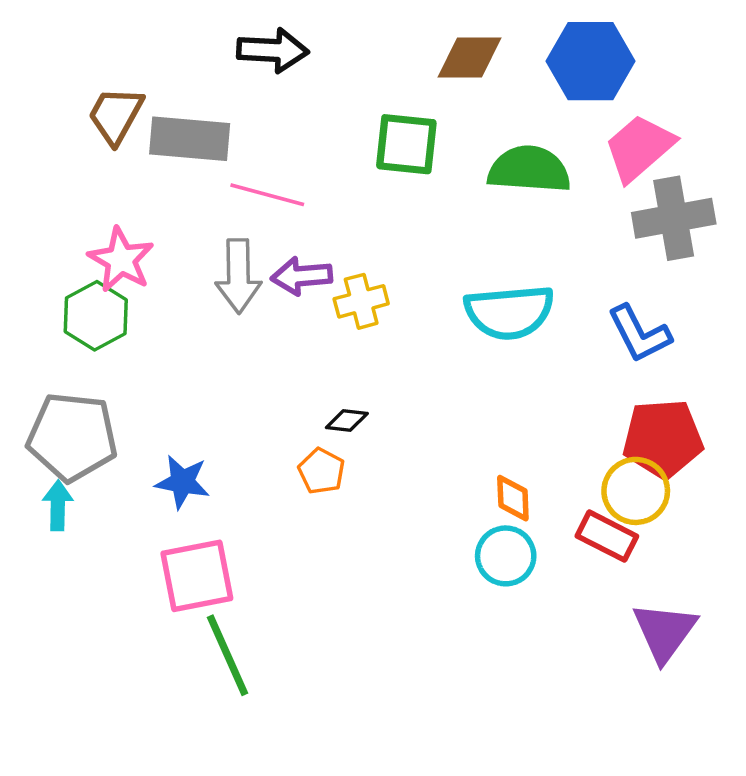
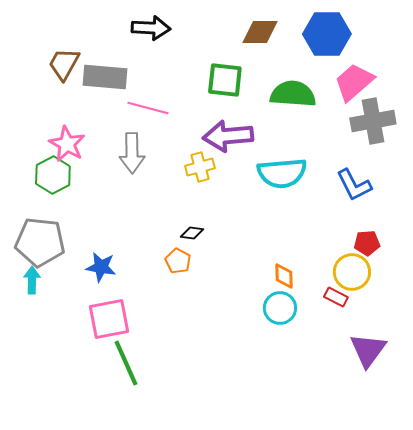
purple arrow: (302, 276) -> (228, 136), moved, size x1.5
red pentagon: (663, 439) -> (367, 243), size x0.6
red rectangle: (607, 536) -> (336, 297), size x0.7

